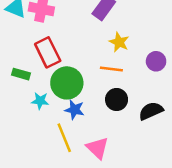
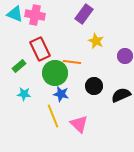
orange line: (111, 69) -> (72, 62), moved
green rectangle: (21, 74) -> (19, 66), turned -56
cyan star: (40, 101) -> (24, 94), moved

